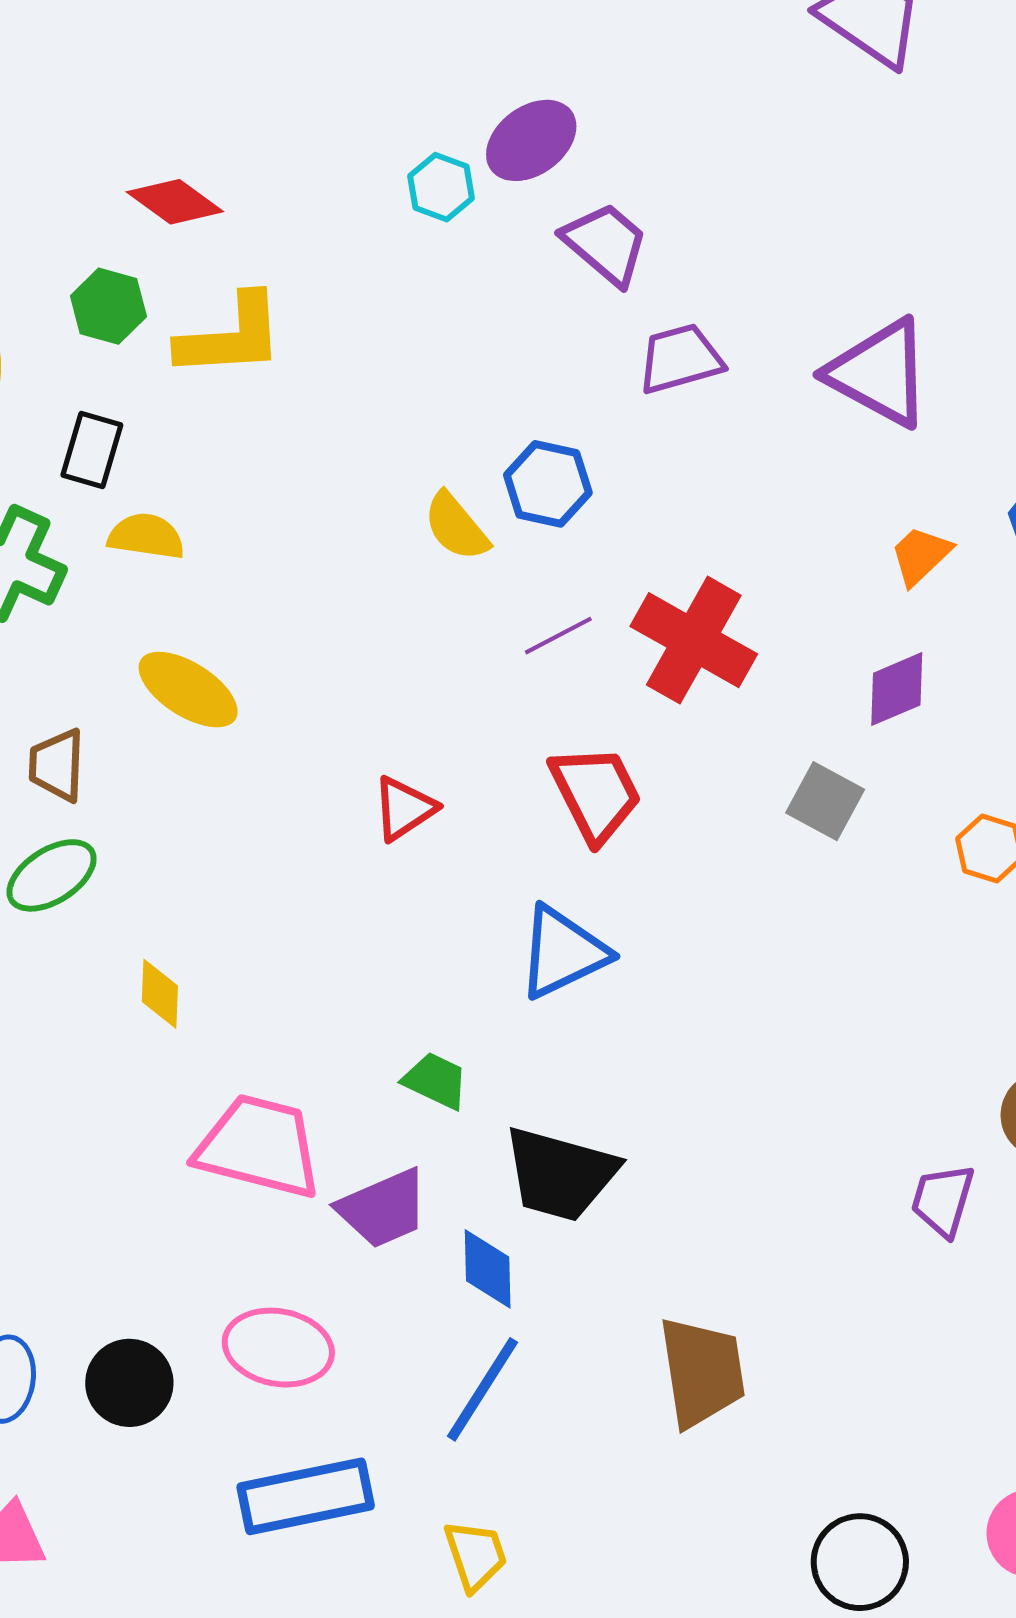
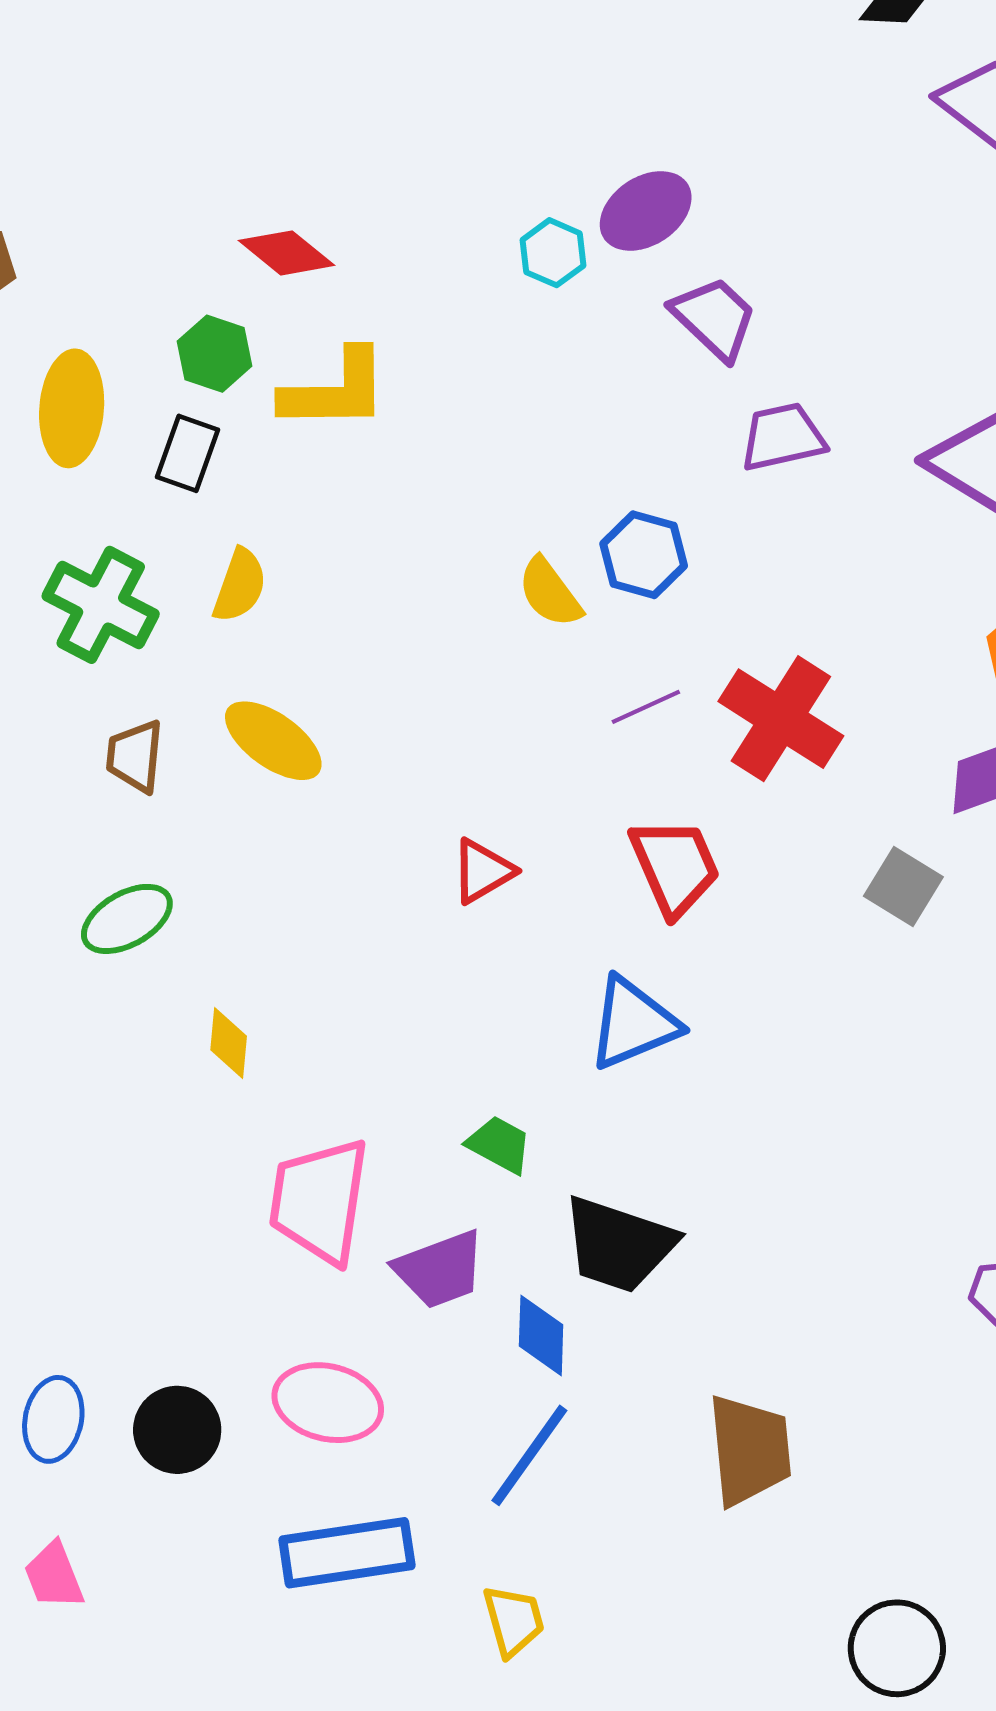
black rectangle: (92, 450) -> (188, 453), moved
yellow semicircle: (146, 536) -> (240, 585), turned 98
brown trapezoid: (57, 765) -> (135, 756), moved
pink trapezoid: (259, 1146) -> (319, 1201), turned -99

